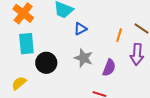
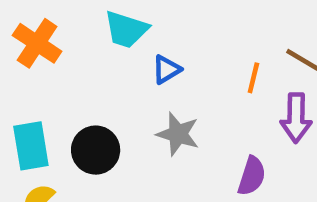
cyan rectangle: (26, 44) -> (31, 146), moved
purple semicircle: (109, 68) -> (252, 176), moved

